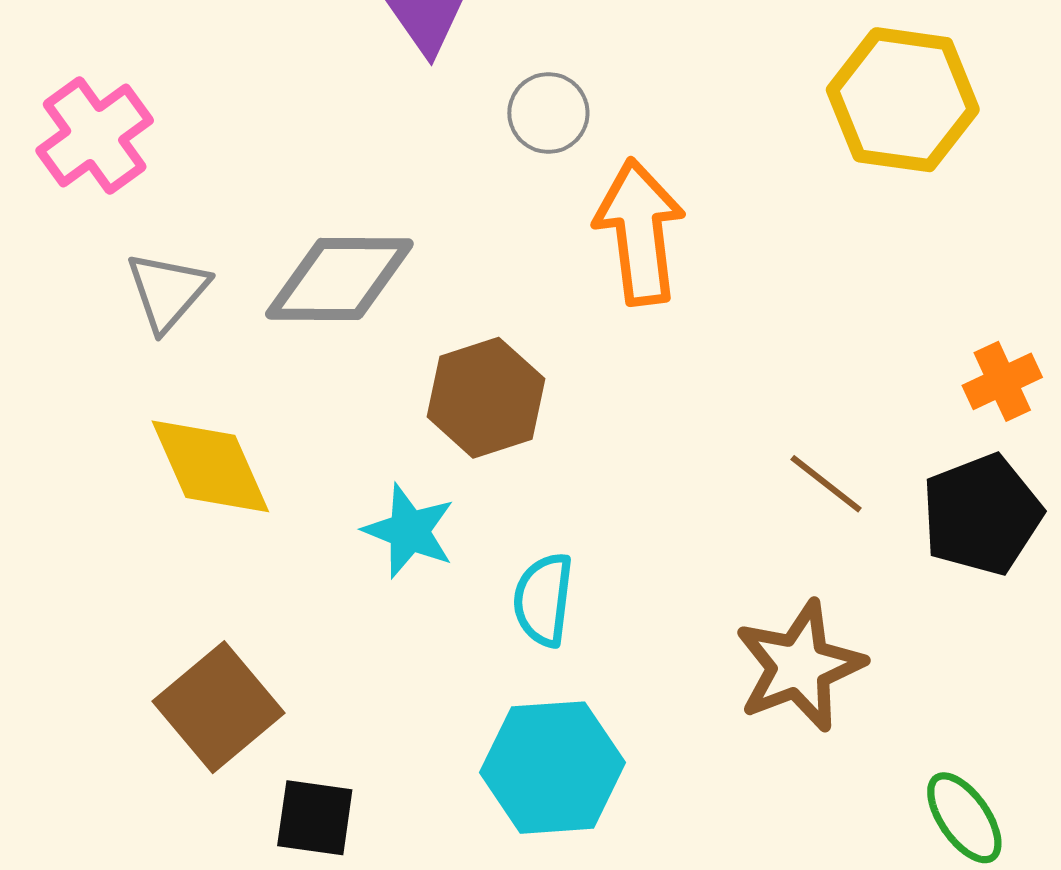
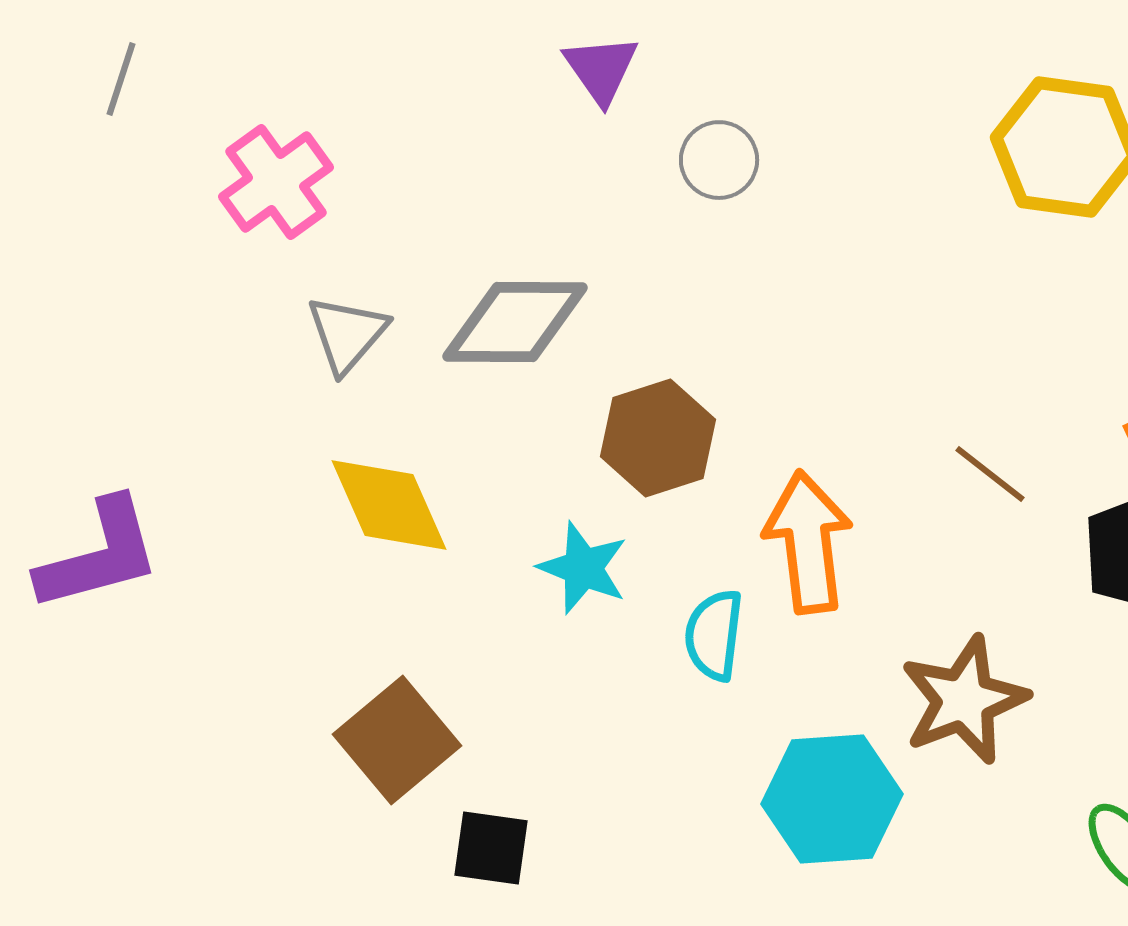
orange arrow: (640, 232) -> (808, 542), moved
brown line: (826, 484) -> (990, 474), moved
cyan hexagon: (553, 768) -> (832, 799), moved

